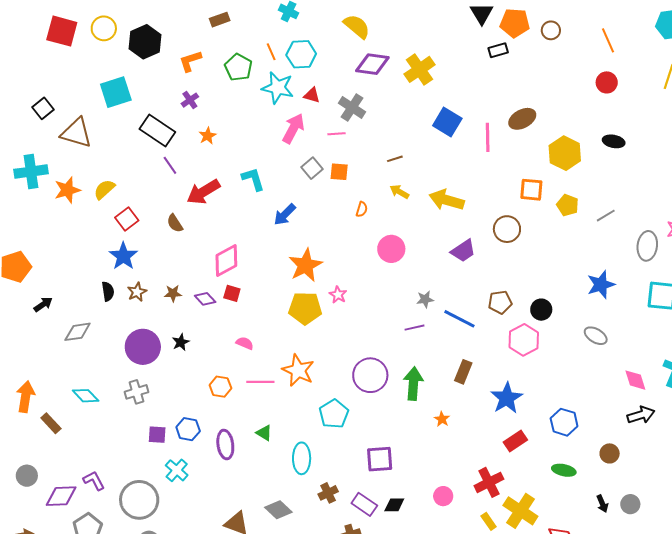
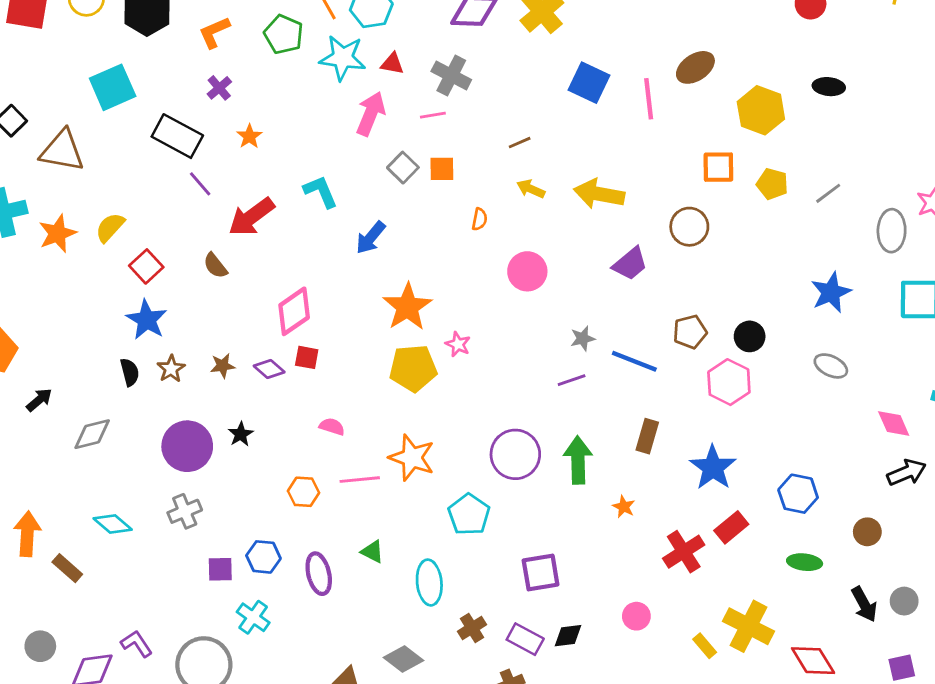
red cross: (489, 482) -> (684, 552), moved
black arrow: (602, 504) -> (864, 604), size x1.4

